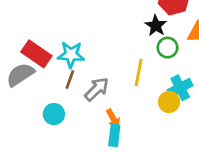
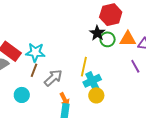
green circle: (168, 48) -> (108, 39), moved
cyan cross: (180, 88) -> (92, 81), moved
yellow circle: (169, 102) -> (96, 95), moved

